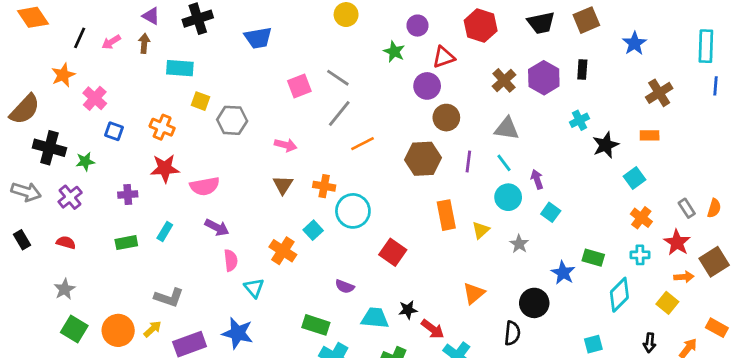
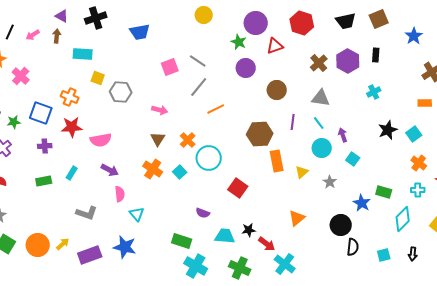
purple circle: (417, 26) -> (256, 23), size x1.5
purple circle: (427, 86) -> (246, 68), moved
blue square: (114, 131) -> (41, 113), moved, size x1.6
black star: (606, 145) -> (388, 130), moved
brown hexagon: (423, 159) -> (260, 134), moved
orange cross: (324, 186) -> (188, 140), turned 35
orange cross: (283, 251) -> (153, 169), moved
gray L-shape: (169, 297) -> (87, 213), moved
black semicircle: (512, 333) -> (353, 247), moved
black arrow: (650, 343) -> (413, 254), moved

